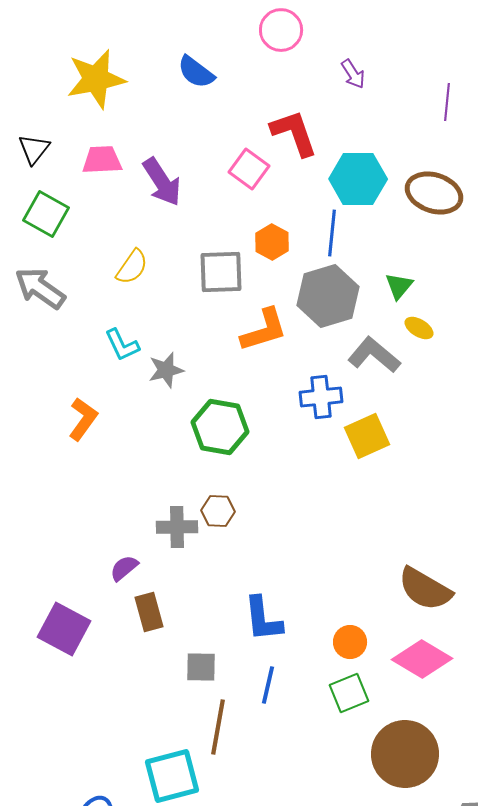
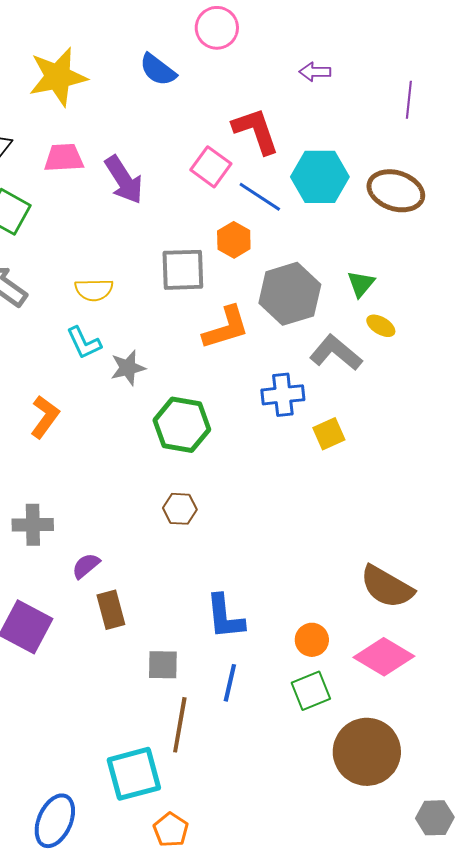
pink circle: (281, 30) -> (217, 28), moved
purple arrow: (353, 74) -> (315, 72), turned 124
blue line: (332, 233) -> (260, 197), moved, turned -63
yellow semicircle: (132, 267) -> (94, 290), moved, turned 54
yellow square: (367, 436) -> (329, 434), size x0.7
gray cross: (177, 527) -> (33, 525), moved

